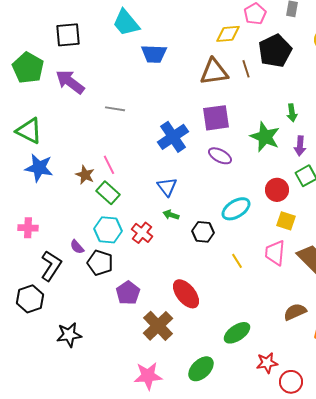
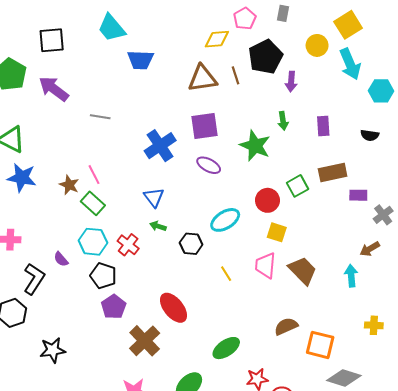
purple arrow: (300, 146) -> (291, 82), moved
black pentagon: (100, 263) -> (103, 276), moved

